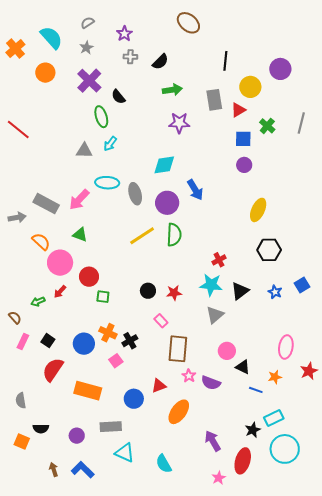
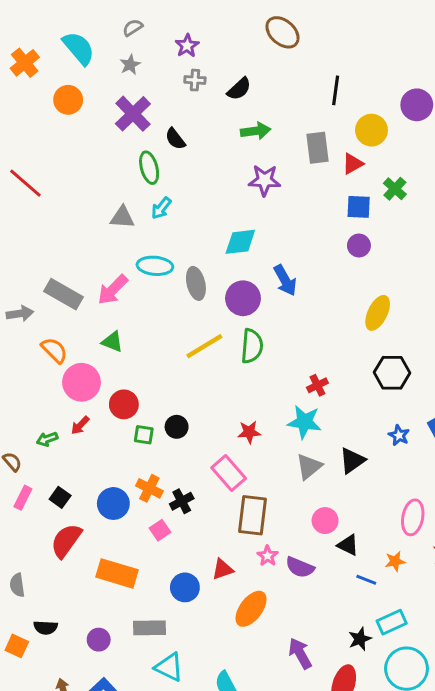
black circle: (148, 291) -> (177, 427), moved
black triangle: (240, 291) -> (352, 461), moved
pink rectangle: (161, 321) -> (229, 473), size x1.6

